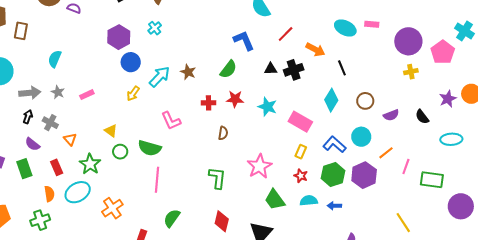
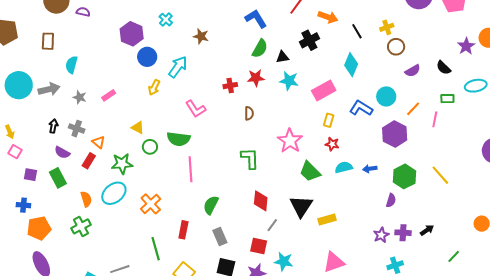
brown rectangle: (21, 31) -> (48, 41), moved
green semicircle: (228, 69) -> (260, 49), moved
black triangle: (271, 69) -> (282, 57), moved
brown star: (188, 72) -> (201, 36), moved
yellow cross: (411, 72) -> (387, 27), moved
gray arrow: (30, 93) -> (49, 89), moved
brown circle: (365, 101) -> (396, 47), moved
pink rectangle: (300, 122) -> (324, 91), turned -50
green star: (90, 164) -> (122, 164), turned -30
red rectangle: (57, 167) -> (89, 161), moved, turned 63
green hexagon: (333, 174) -> (404, 176), moved
green rectangle: (432, 180) -> (447, 99), moved, size x0.6

